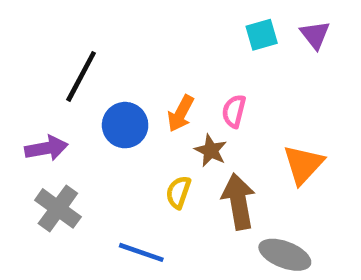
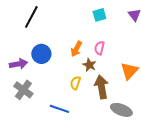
cyan square: (262, 35) -> (99, 15), moved
black line: (81, 76) -> (31, 17), moved
blue circle: (125, 125) -> (41, 54), moved

